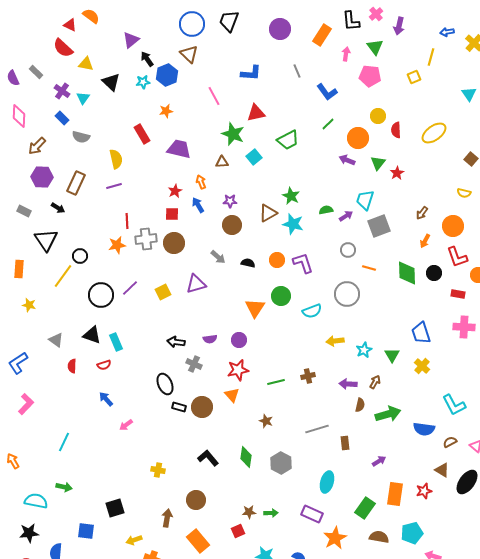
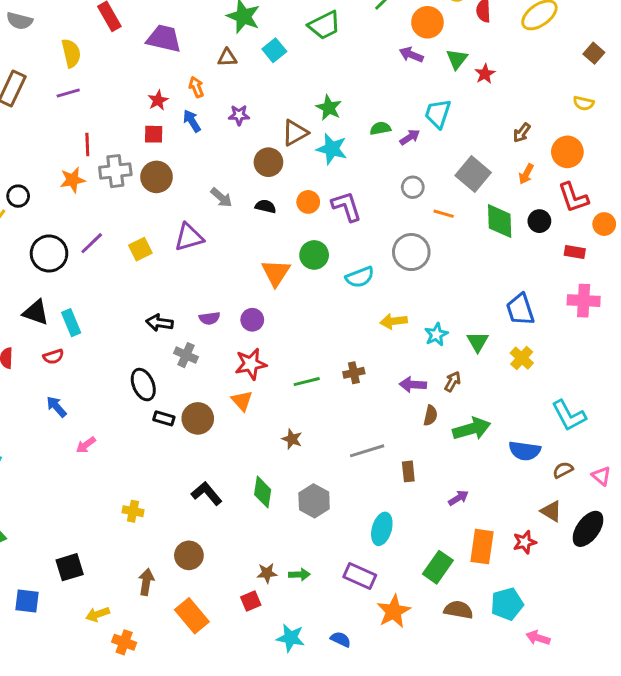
brown circle: (232, 225) -> (268, 162), moved
gray square: (379, 226) -> (473, 174), moved, turned -30

